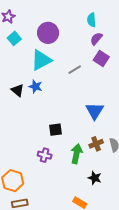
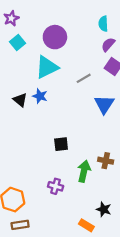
blue triangle: (95, 111) -> (104, 104), moved
brown cross: (96, 144) -> (106, 161), turned 32
purple cross: (45, 155) -> (56, 186), moved
black star: (95, 178) -> (104, 209), moved

